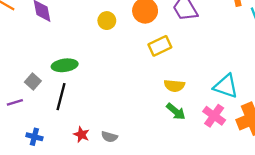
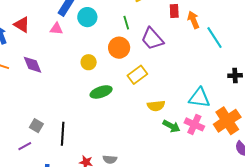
green ellipse: (65, 65) -> (101, 92), moved
green arrow: (176, 112) -> (171, 126), moved

